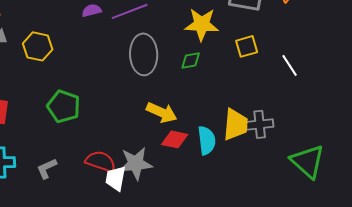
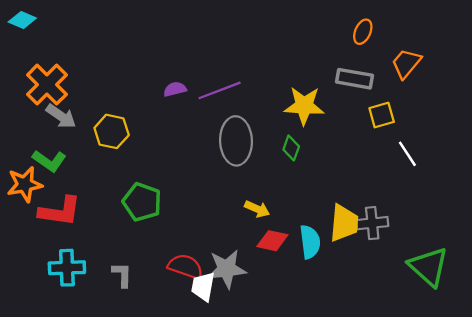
yellow square: (247, 46) -> (382, 115), moved
green diamond: (191, 60) -> (291, 148), turned -60
yellow arrow: (162, 112) -> (257, 209), size x0.7
gray L-shape: (47, 168) -> (122, 275), turned 115

